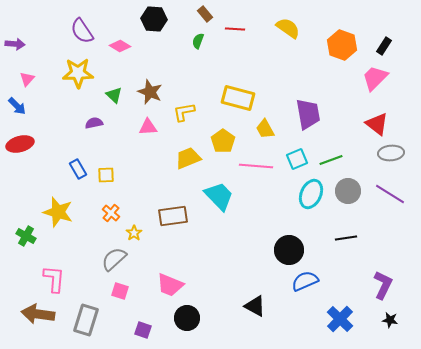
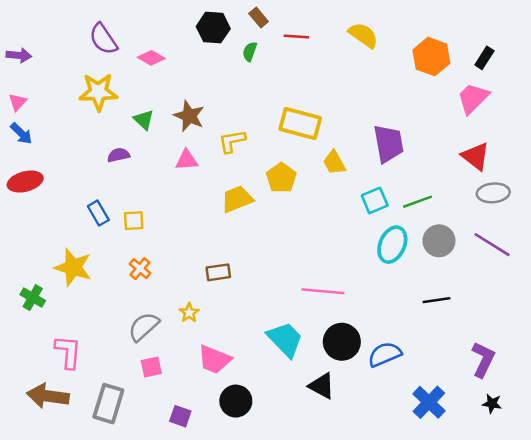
black hexagon: (154, 19) -> (213, 28), moved
pink triangle: (27, 79) -> (18, 102), moved
pink line: (256, 166) -> (323, 291), moved
cyan trapezoid: (219, 196) -> (285, 339), moved
brown rectangle: (173, 216) -> (218, 272), size x0.7
yellow star: (134, 233) -> (189, 313), moved
black circle: (289, 250) -> (342, 342), moved
pink square: (120, 291) -> (151, 367), turned -30

